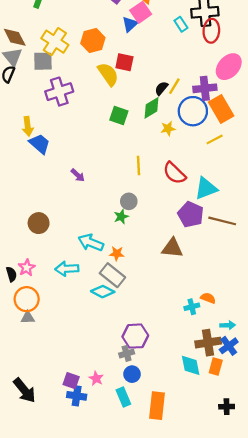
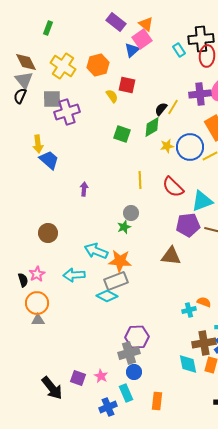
gray square: (43, 61) -> (52, 99), moved
yellow semicircle: (108, 74) -> (112, 96), size x0.6
purple cross: (205, 88) -> (200, 94), moved
blue circle: (193, 111) -> (190, 147), moved
purple arrow: (78, 175) -> (84, 189), turned -128
purple pentagon: (191, 214) -> (188, 225), turned -30
orange star: (117, 253) -> (120, 261), size x1.6
gray rectangle: (112, 275) -> (116, 281), turned -60
gray cross: (127, 353) -> (129, 353), size x1.5
black arrow: (24, 390) -> (52, 388), moved
blue cross: (77, 396) -> (108, 407), moved, turned -30
orange rectangle: (157, 406) -> (157, 401), size x0.7

